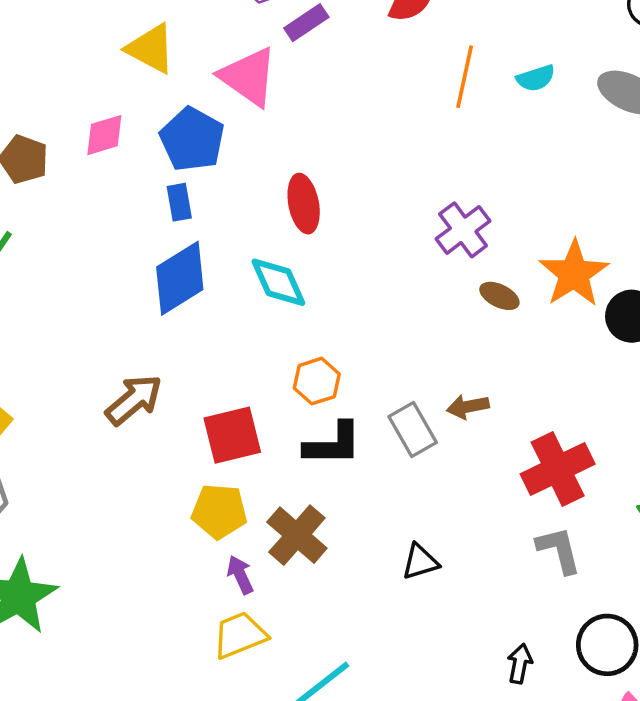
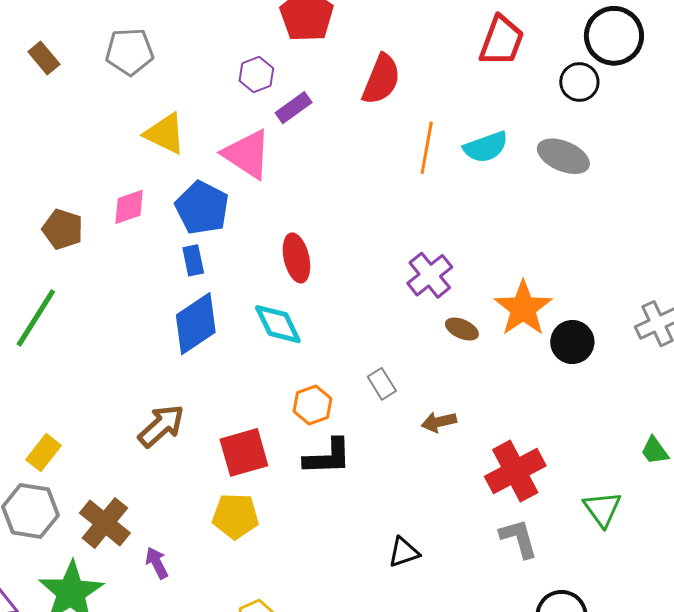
cyan semicircle: (536, 78) -> (486, 147), size x1.4
gray rectangle: (413, 429) -> (382, 384), moved, size x0.7
brown cross: (297, 535) -> (105, 523), moved
purple arrow: (240, 575) -> (157, 563), moved

